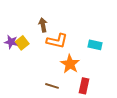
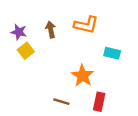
orange L-shape: (57, 41) -> (86, 25), moved
purple star: (11, 42) -> (19, 32), moved

